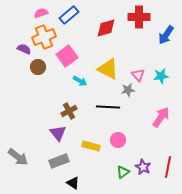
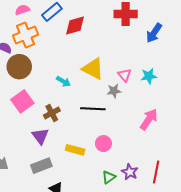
red diamond: (106, 28) -> (75, 26), moved
pink square: (67, 56) -> (22, 101), moved
brown circle: (38, 67) -> (19, 67), size x1.5

